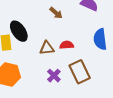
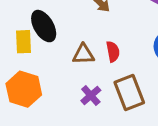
red semicircle: (67, 45) -> (113, 52), turned 80

